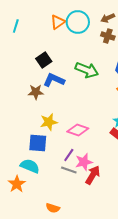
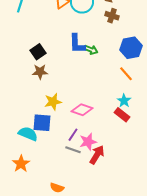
black square: (44, 60) -> (38, 52), moved
green arrow: (87, 70) -> (91, 50), size x0.6
blue L-shape: (54, 80) -> (77, 44), moved, turned -115
cyan semicircle: (30, 166) -> (28, 134), moved

